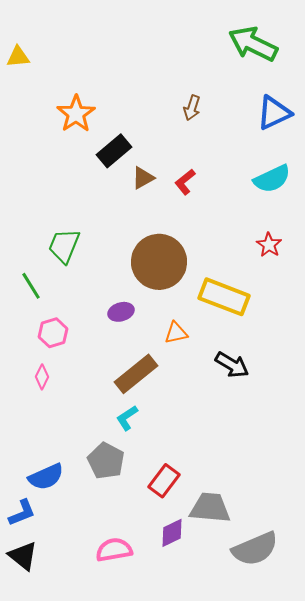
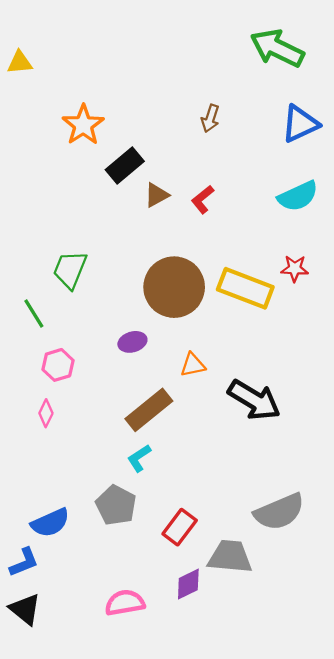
red star: (269, 245) -> (295, 268), turned -30
yellow rectangle: (224, 297) -> (245, 288), moved
black arrow: (232, 365) -> (254, 400), size x1.4
gray semicircle: (255, 549) -> (279, 512), moved

